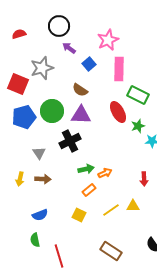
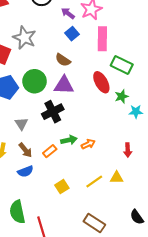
purple arrow: (69, 48) -> (68, 13), moved
gray star: (42, 68) -> (24, 38), turned -30
brown arrow: (43, 179) -> (25, 150), turned 49
orange rectangle: (89, 190) -> (50, 151), moved
blue semicircle: (40, 215) -> (25, 171), moved
yellow square: (79, 215) -> (62, 187), turned 32
green semicircle: (35, 240) -> (17, 212), size x1.6

